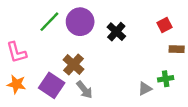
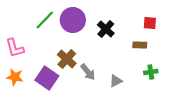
red square: (165, 25) -> (150, 23), turned 32
brown rectangle: (177, 49) -> (140, 45), moved
gray triangle: (145, 89) -> (116, 81), moved
gray arrow: (84, 90) -> (88, 72), moved

